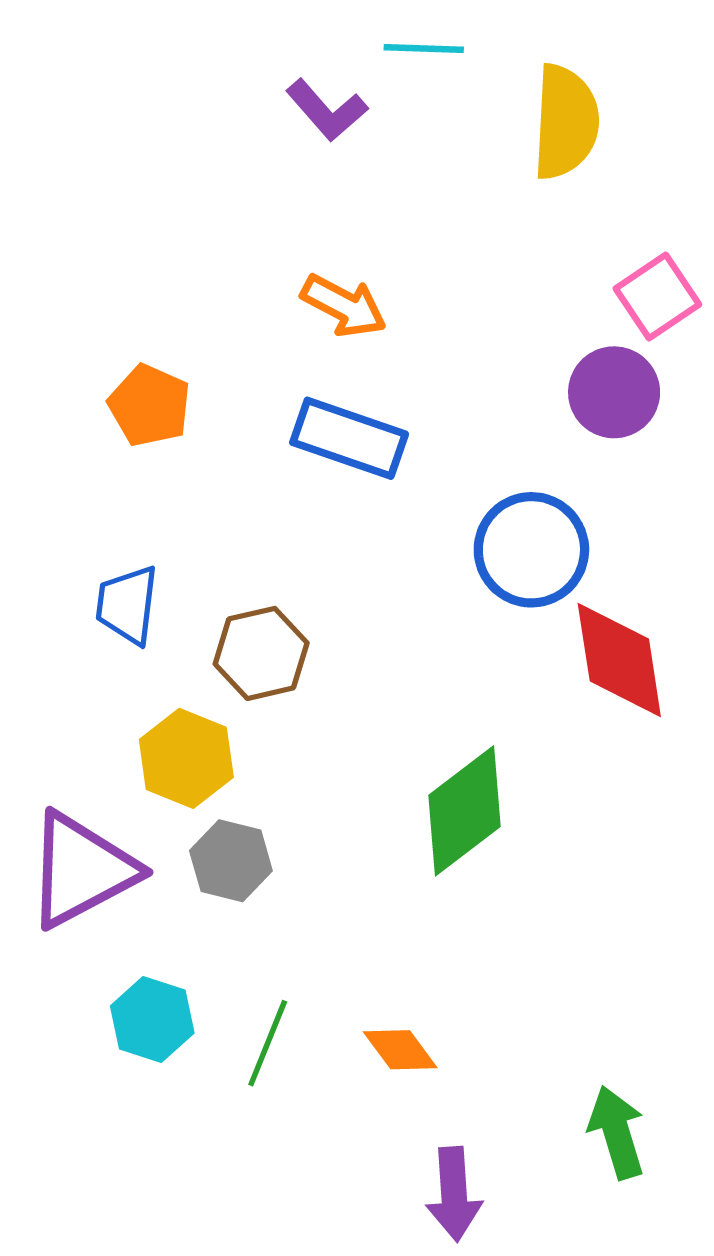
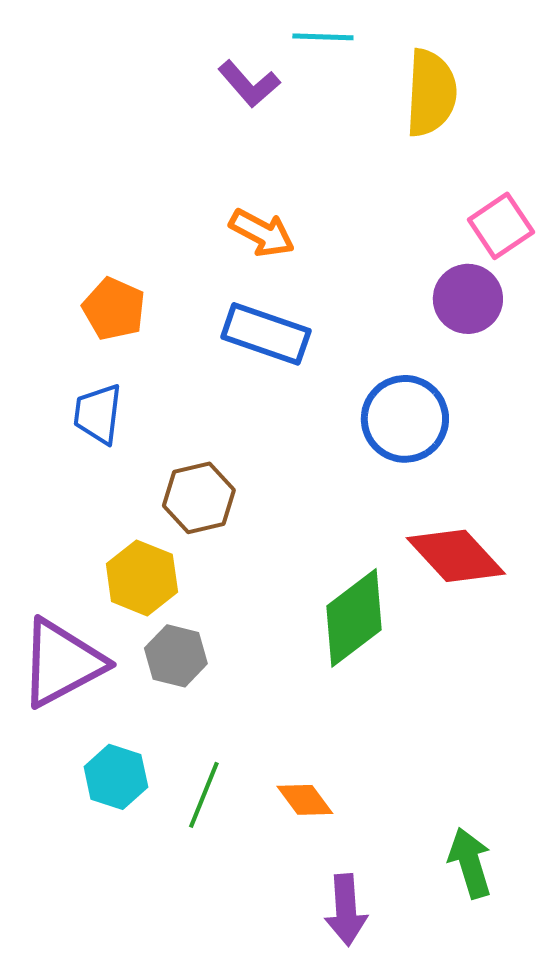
blue trapezoid: (127, 605) -> (98, 414), moved
red diamond: (619, 660) -> (456, 556), moved, turned -34

